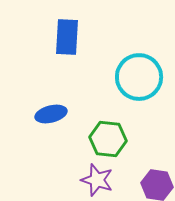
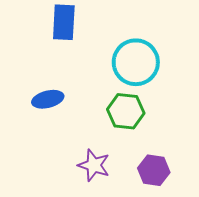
green hexagon: (108, 139) -> (126, 111), moved

